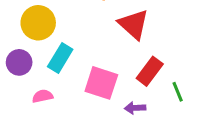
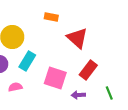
green line: (178, 92) -> (109, 93), moved

